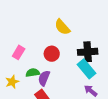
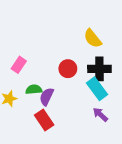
yellow semicircle: (62, 27) -> (93, 38), moved
red circle: (52, 54) -> (68, 69), moved

